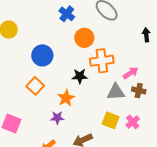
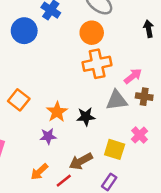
orange circle: (84, 38) -> (92, 33), moved
blue circle: (42, 55) -> (24, 31), moved
black star: (80, 76) -> (86, 117), moved
yellow square: (111, 120) -> (115, 149), moved

